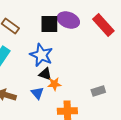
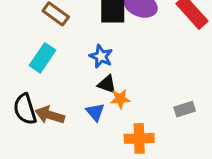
blue star: (41, 55) -> (101, 56), size x0.7

